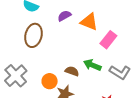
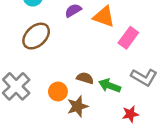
brown ellipse: (33, 35) -> (36, 36), turned 35
green arrow: (92, 65) -> (110, 86), moved

